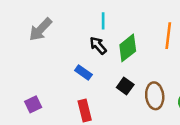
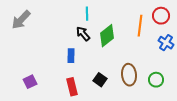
gray arrow: (40, 29) -> (21, 20), moved
blue rectangle: (83, 72) -> (71, 56), turned 56
black square: (125, 86) -> (100, 80), moved

